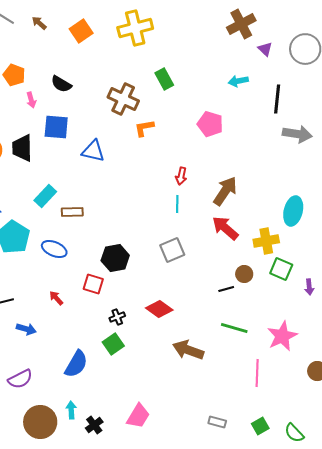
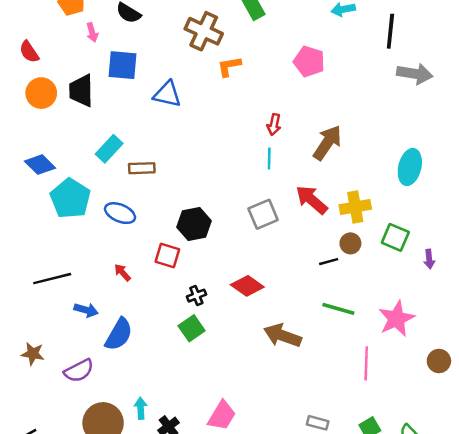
red arrow: (225, 228) -> (312, 200), moved
yellow cross: (266, 241) -> (355, 207), moved
blue semicircle: (76, 364) -> (119, 334), moved

